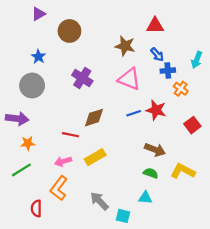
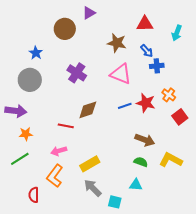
purple triangle: (38, 14) -> (89, 13), moved
cyan arrow: (197, 60) -> (177, 33), moved
orange cross: (181, 89) -> (169, 95), moved
yellow rectangle: (95, 157) -> (90, 164), moved

